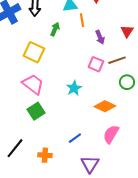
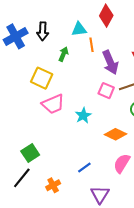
purple arrow: (100, 37) -> (110, 62), size x1.6
pink trapezoid: (33, 84) -> (53, 104), moved, turned 120
green square: (36, 111) -> (30, 153), moved
orange cross: (45, 155) -> (53, 185), turned -32

